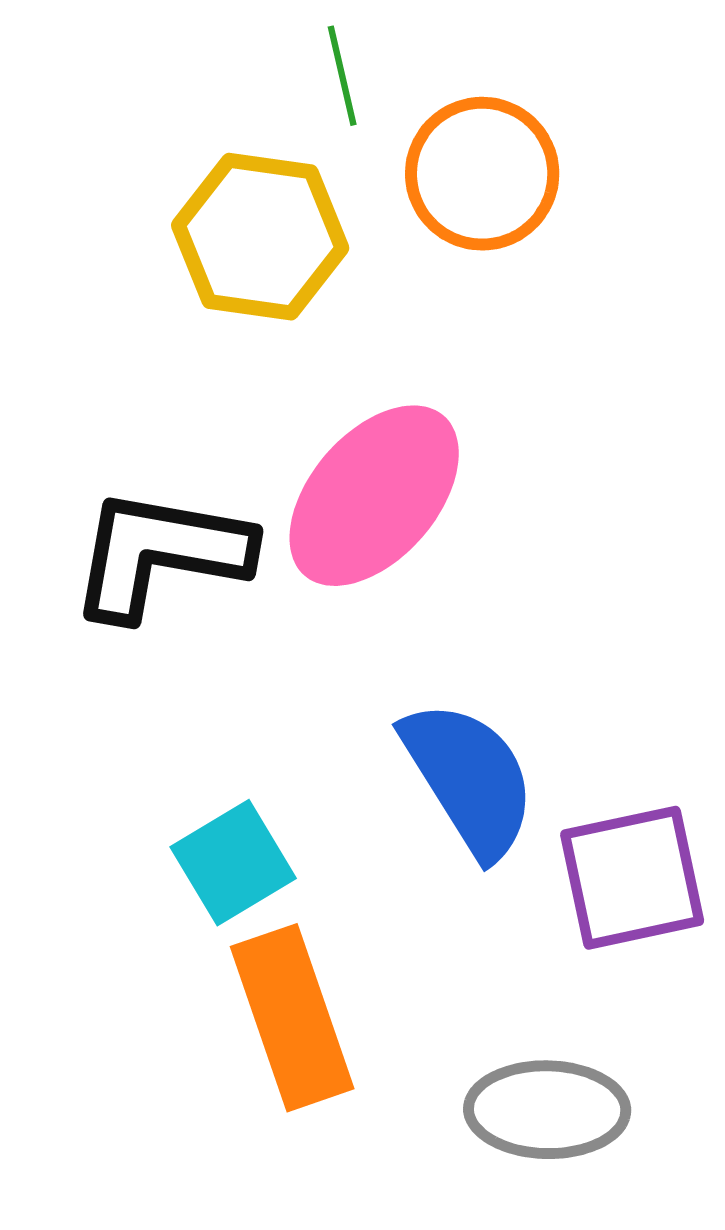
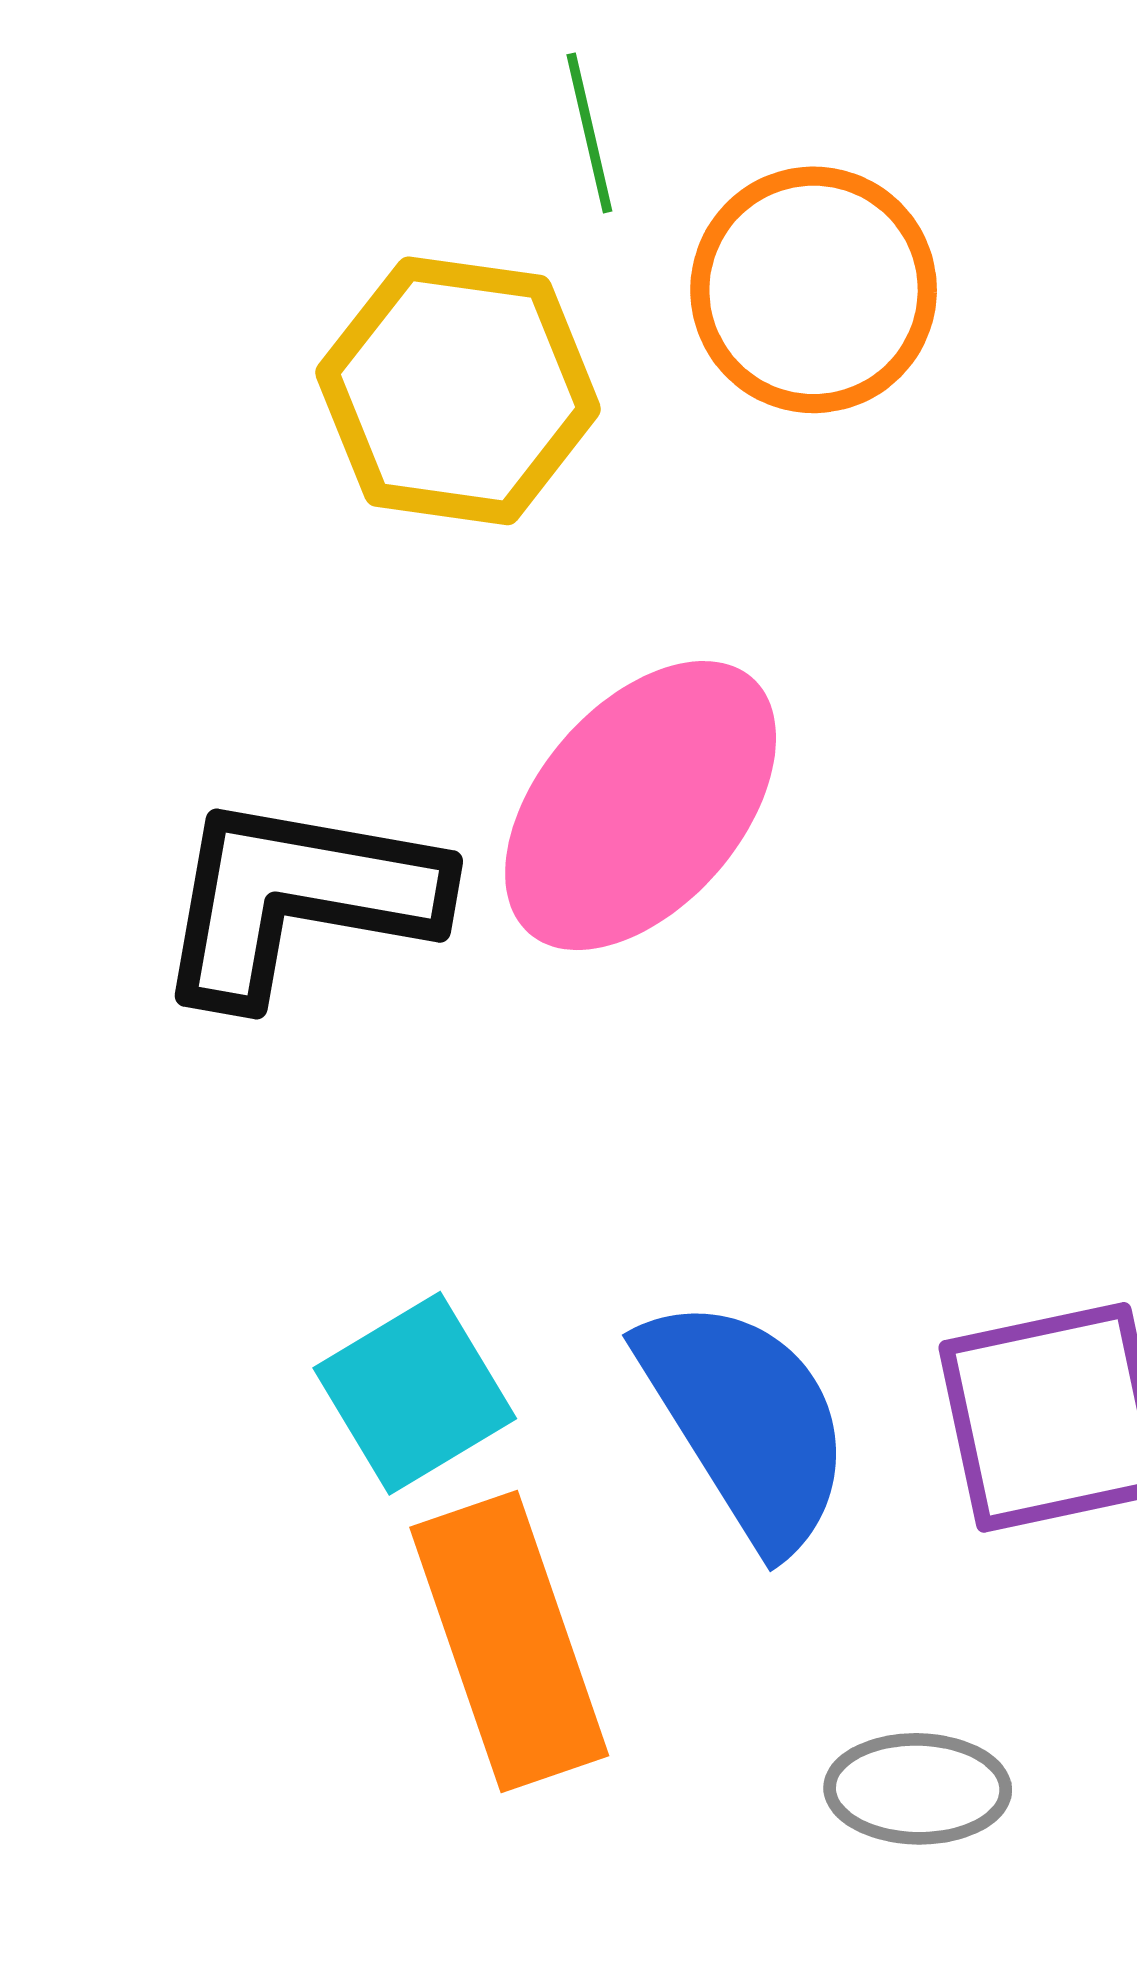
blue semicircle: (469, 779) -> (746, 1422), moved
gray ellipse: (547, 1110) -> (918, 1789), size x0.7

